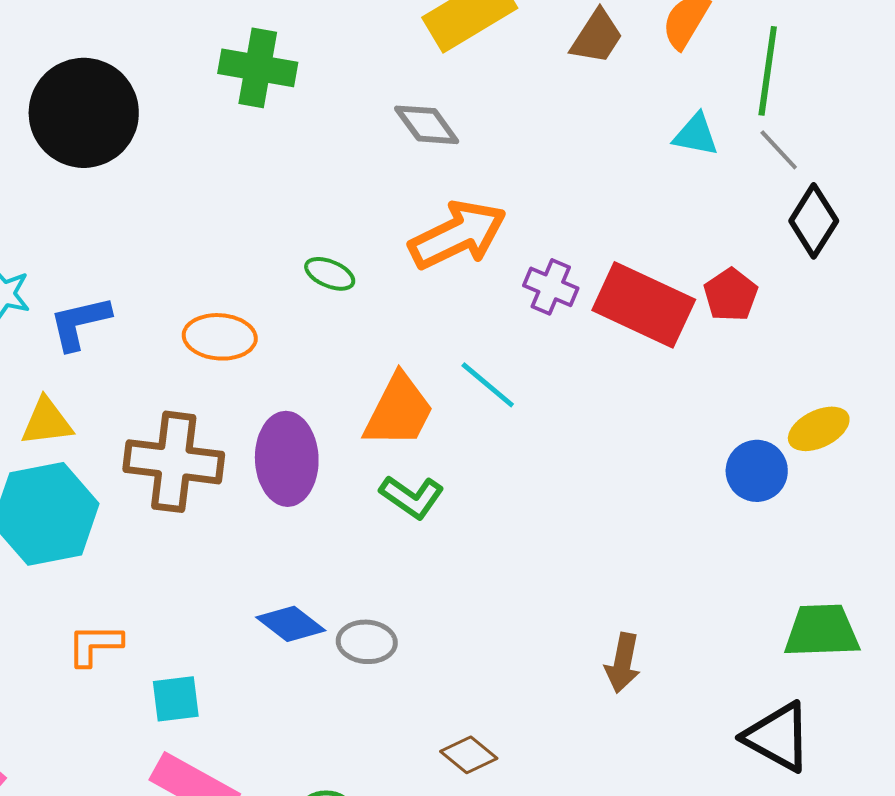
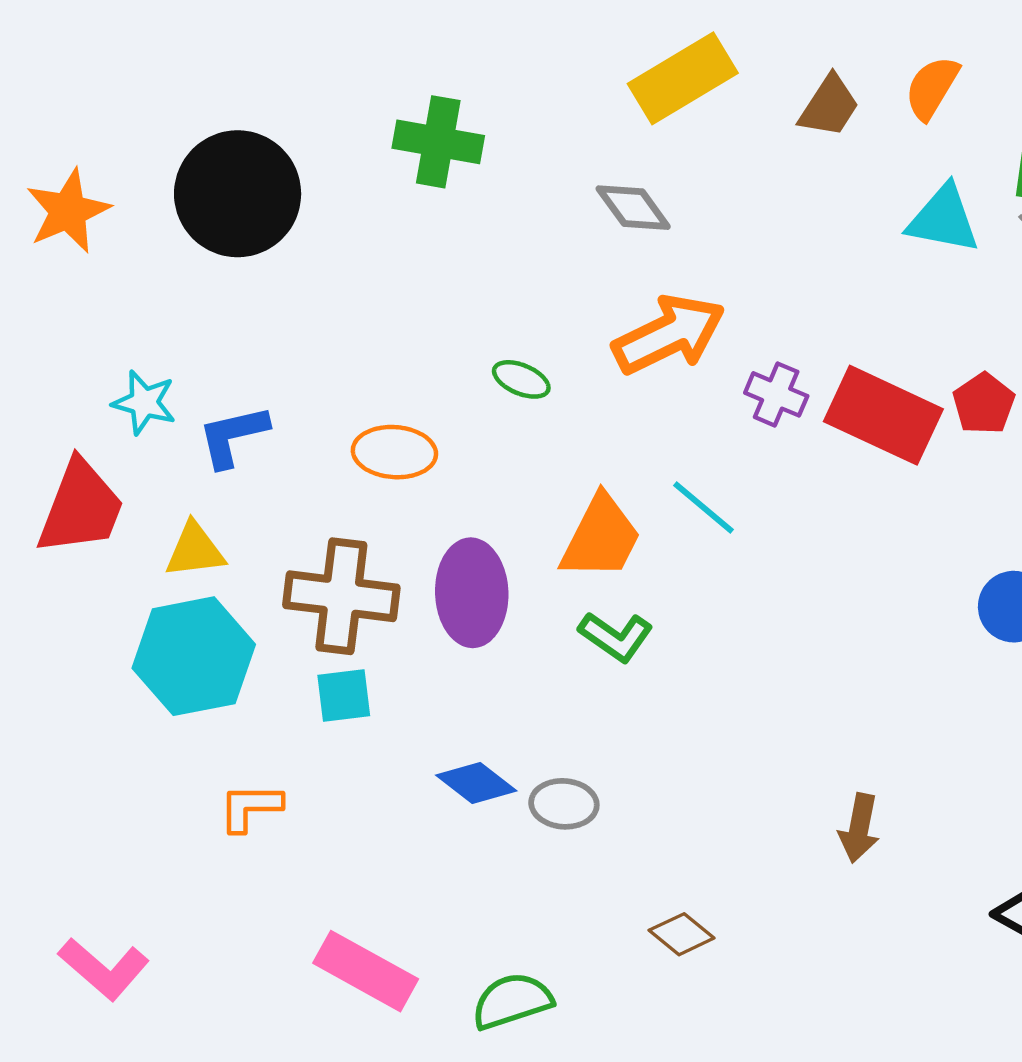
cyan triangle: (696, 135) -> (943, 219), size x1.4
cyan square: (176, 699) -> (344, 695), moved

